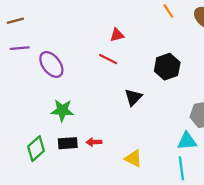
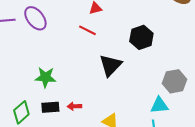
purple ellipse: (51, 64) -> (35, 18), moved
black triangle: (133, 97) -> (110, 65), size x1.4

